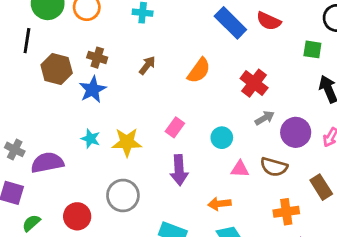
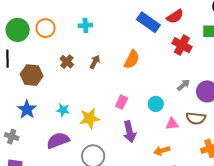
red semicircle: (269, 21) -> (175, 16), turned -48
brown cross: (97, 58) -> (67, 62), moved, turned 32
red cross: (254, 83) -> (182, 45), moved
blue star: (93, 90) -> (27, 109), moved
cyan star: (91, 139) -> (63, 110), moved
purple semicircle: (47, 163) -> (58, 140), moved

